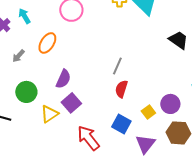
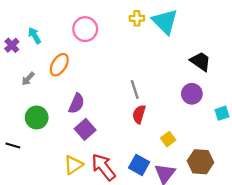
gray line: (117, 66) -> (135, 89), turned -42
purple circle: (170, 104) -> (192, 94), moved
yellow triangle: (49, 114) -> (73, 165), moved
blue square: (121, 124) -> (139, 165), moved

